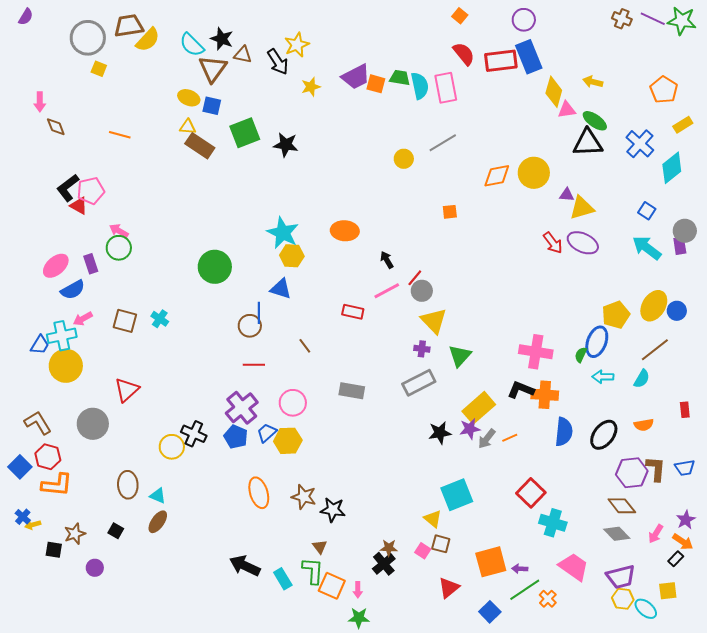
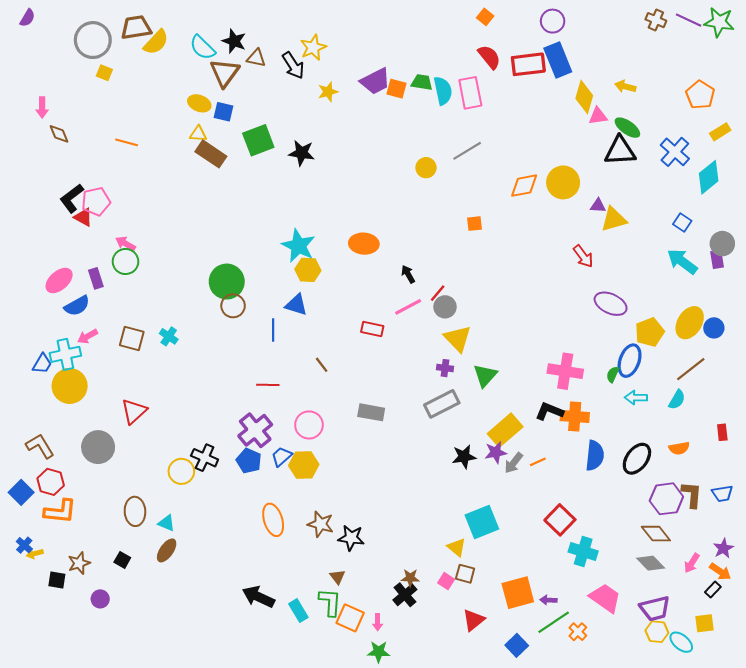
purple ellipse: (583, 243) -> (611, 304), moved
brown circle: (250, 326) -> (233, 306), moved

